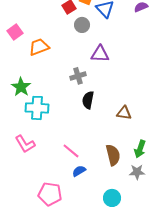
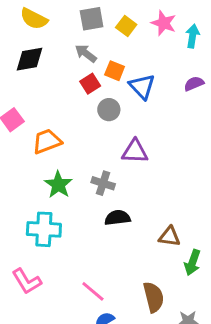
gray cross: (78, 76) -> (103, 183), turned 35
green star: (21, 87) -> (58, 185), moved
black semicircle: (88, 100) -> (117, 218), turned 72
green arrow: (140, 149) -> (192, 262), moved

